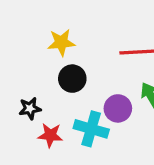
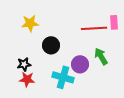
yellow star: (61, 42) -> (30, 23), moved
red star: (50, 135) -> (27, 79), moved

